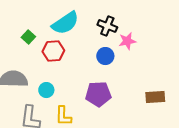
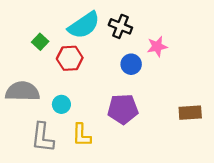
black cross: (107, 26) -> (120, 26), moved

